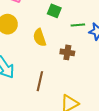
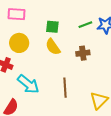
green square: (54, 11) -> (52, 27), moved

